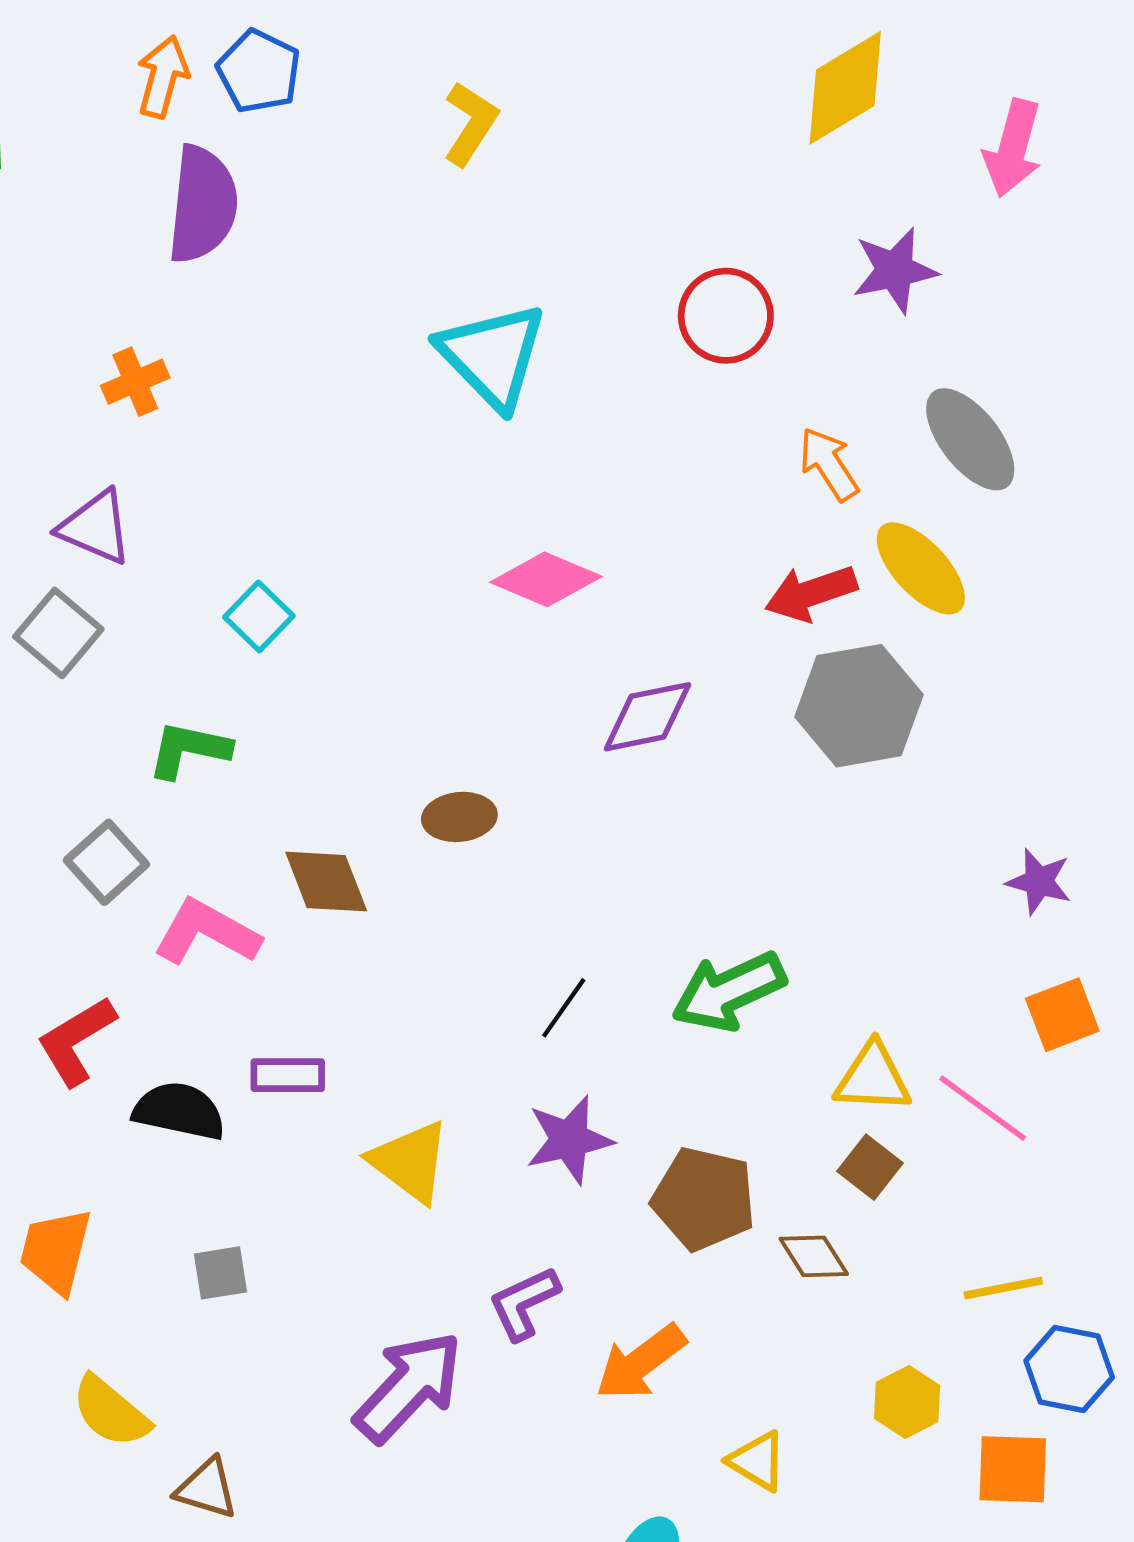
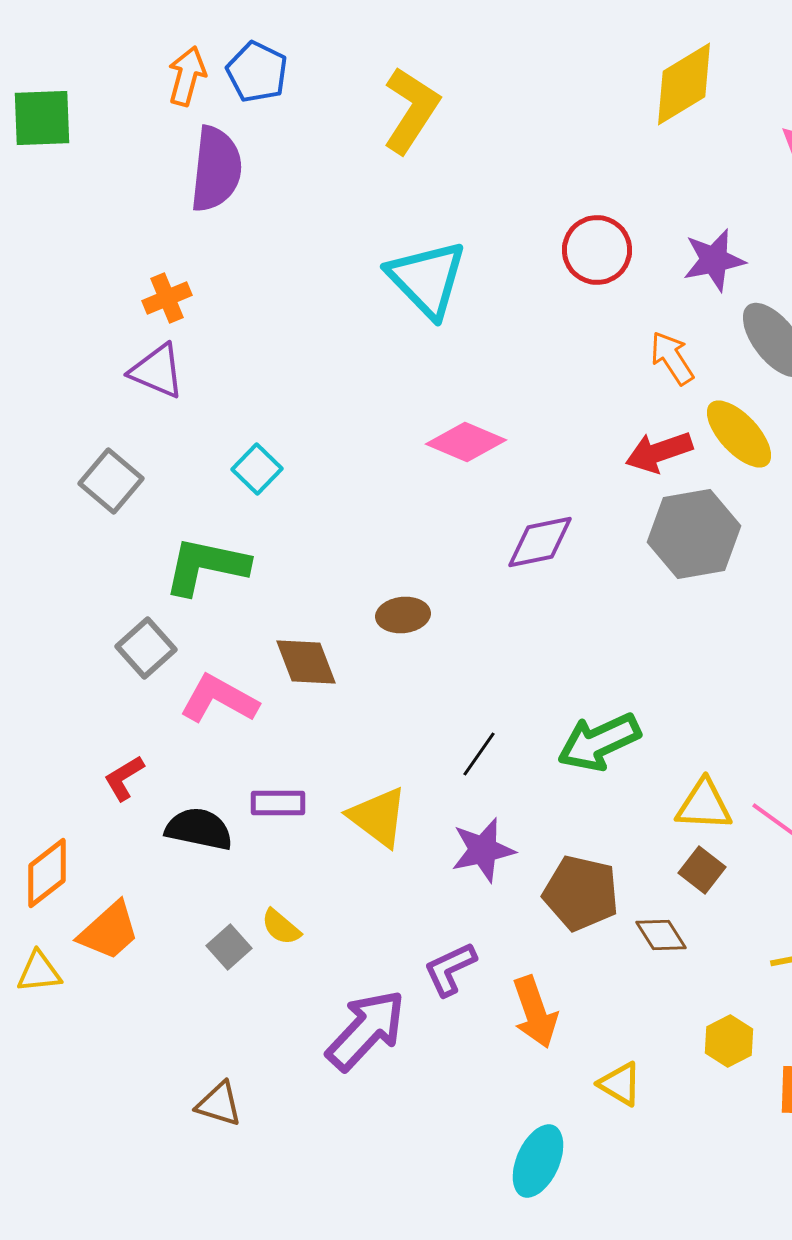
yellow L-shape: (470, 123) -> (411, 110), size x1.4
purple star: (895, 270) -> (714, 260), moved
purple triangle: (95, 527) -> (157, 371), moved
green L-shape: (189, 750) -> (206, 566), size x1.4
red L-shape: (76, 1041) -> (124, 778), size x0.7
yellow triangle: (410, 1162) -> (378, 817), moved
orange trapezoid: (56, 1251) -> (109, 931), turned -146
gray square: (220, 1273) -> (229, 947), turned -33
orange arrow: (641, 1362) -> (535, 1012), turned -72
yellow semicircle: (111, 1412) -> (281, 927), moved, size x0.7

